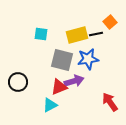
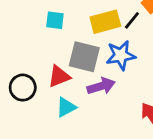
black line: (96, 34) -> (132, 20), turned -40
red triangle: (59, 87) -> (59, 76), moved
cyan triangle: (50, 105) -> (66, 107), moved

